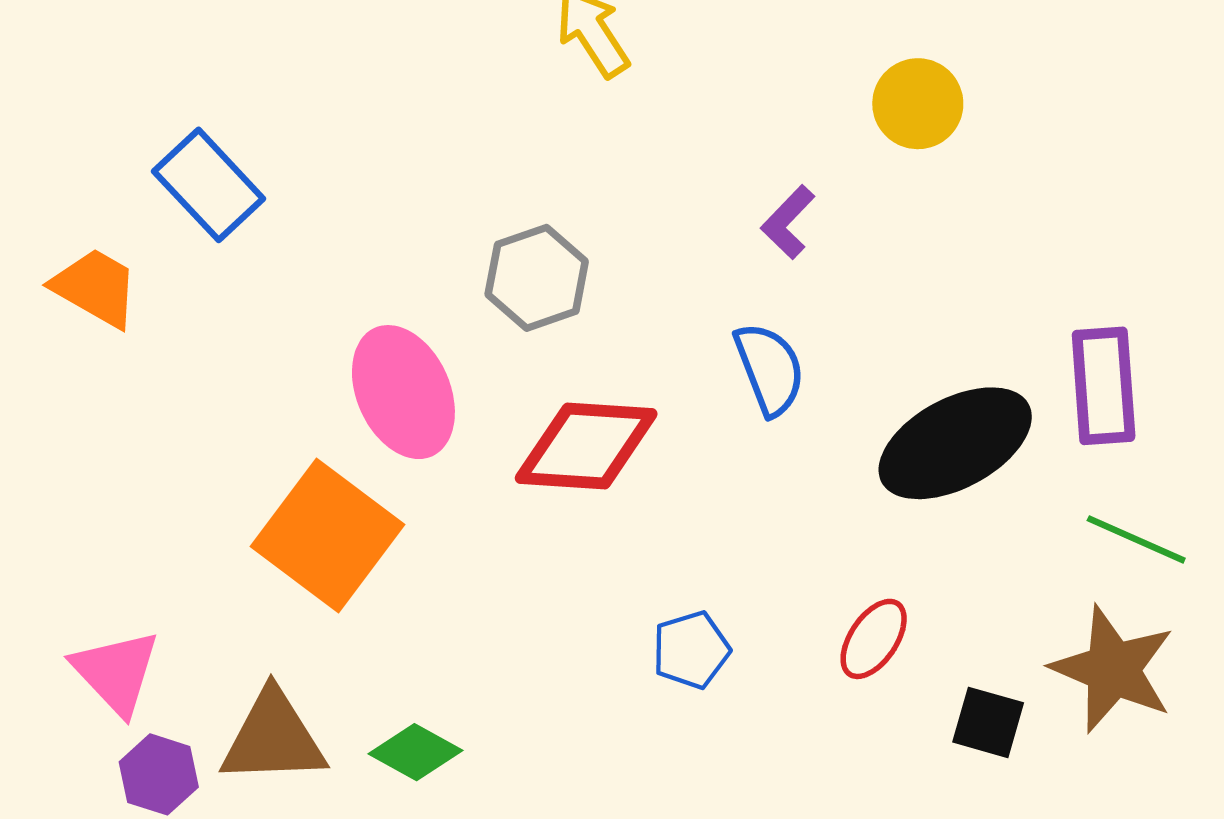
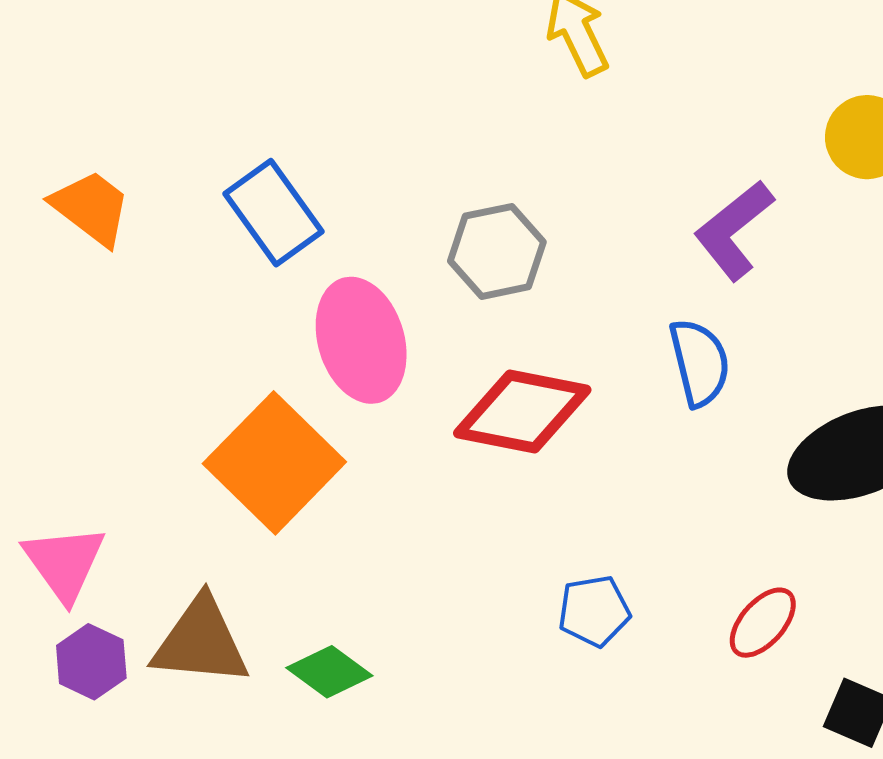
blue rectangle: (209, 185) -> (274, 213), moved
purple L-shape: (788, 222) -> (734, 230), size x1.5

